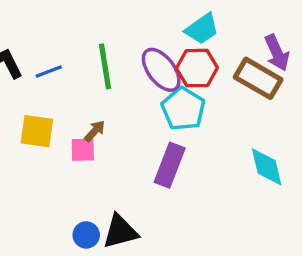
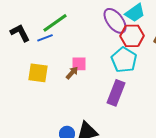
green line: (105, 66) -> (55, 23), moved, turned 64
purple ellipse: (161, 70) -> (115, 21), moved
pink square: (83, 150) -> (79, 64), moved

